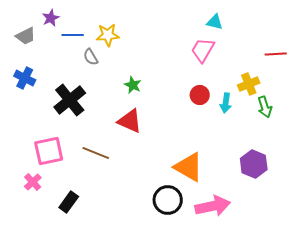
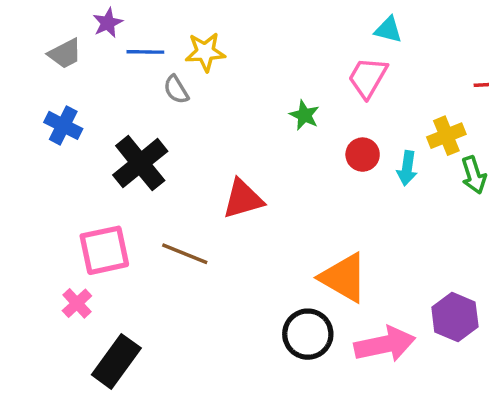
green star: (133, 85) -> (304, 115), moved
red triangle: (130, 121) -> (243, 199), turned -40
purple hexagon: (254, 164) -> (455, 317), moved
black rectangle: (69, 202) -> (116, 361), moved, size x1.4

